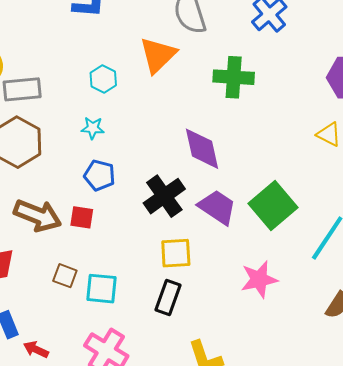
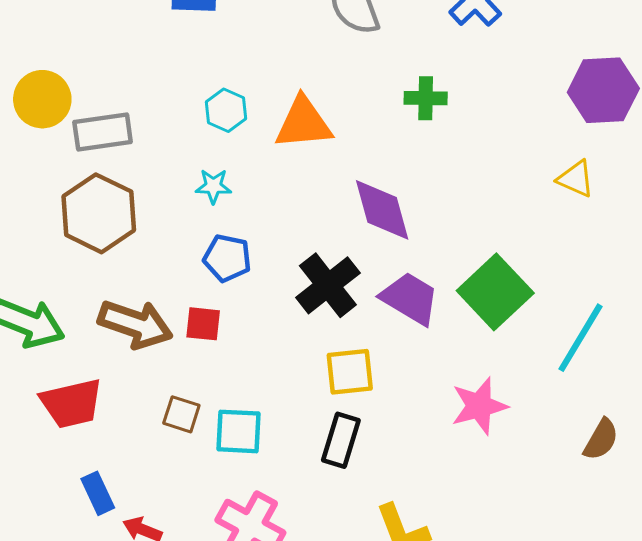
orange triangle: (158, 55) -> (303, 123), moved, turned 42
green cross: (234, 77) -> (426, 98), size x0.7

